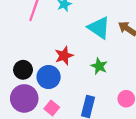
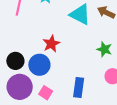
green star: (99, 66) -> (104, 49), moved

